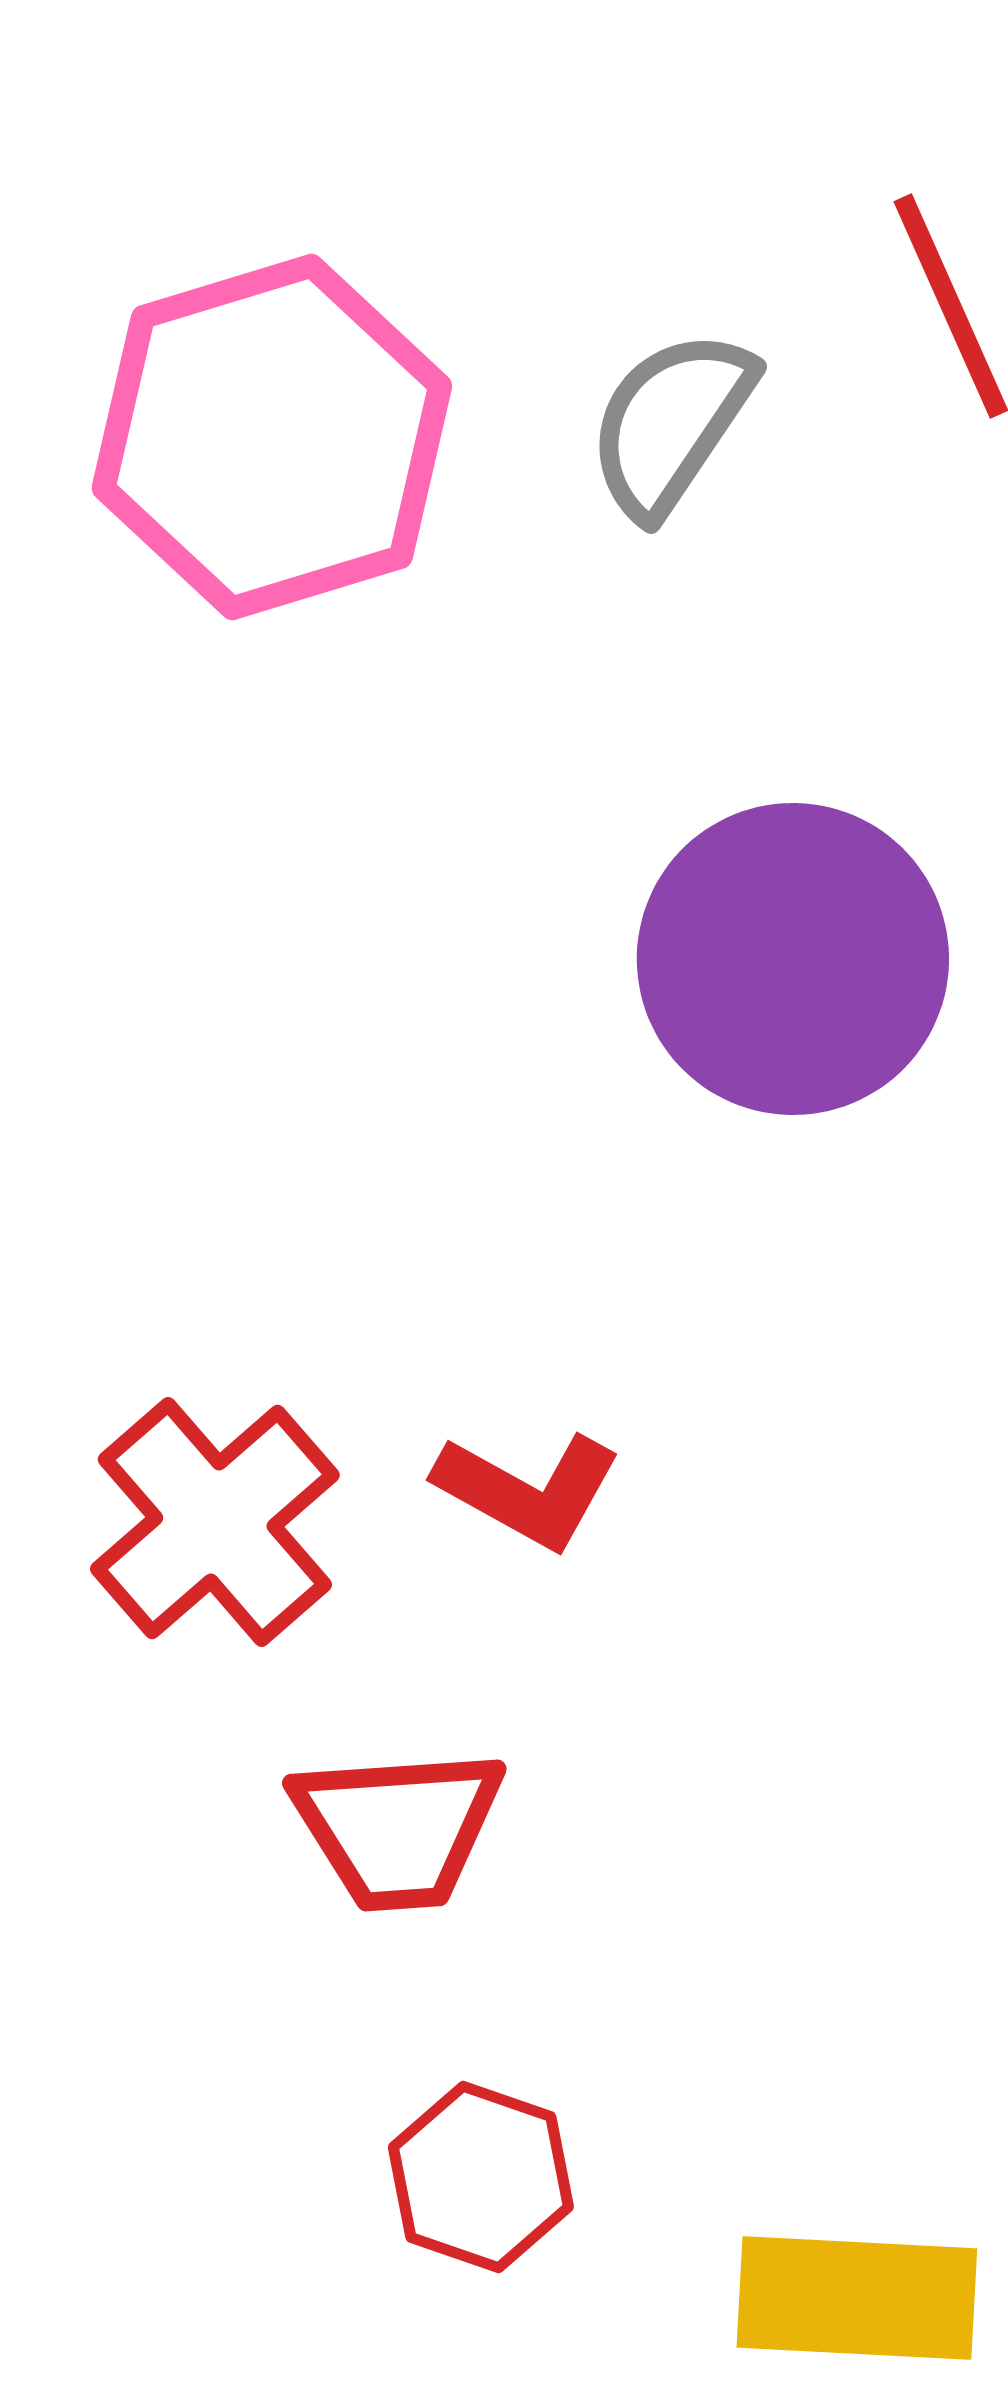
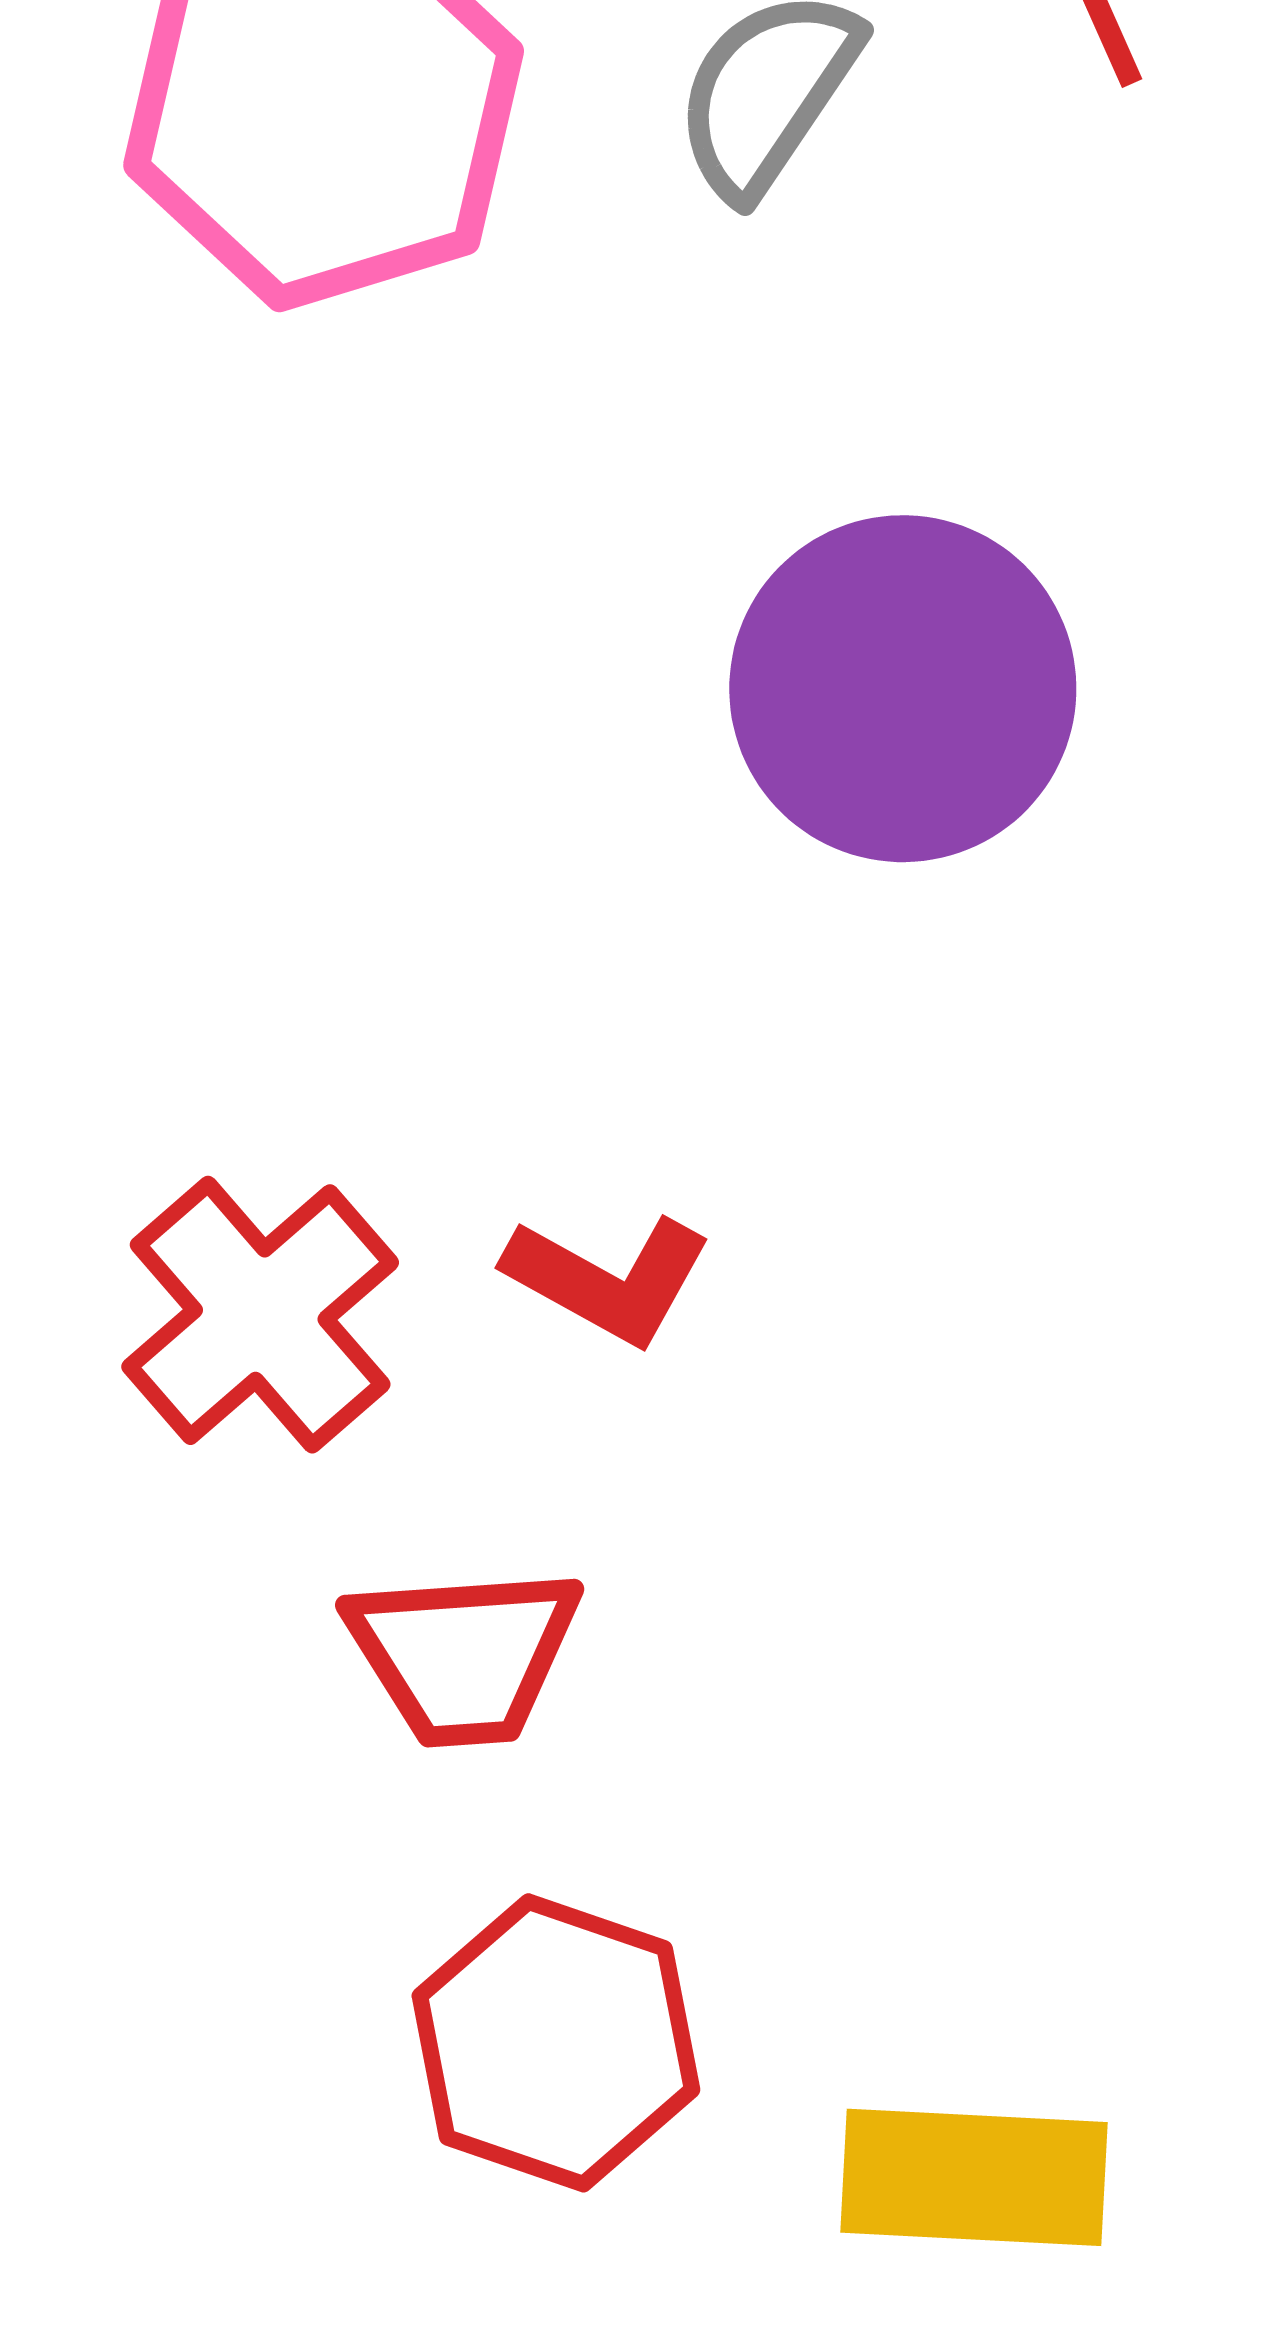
red hexagon: (481, 2177) -> (556, 2043), size x1.4

